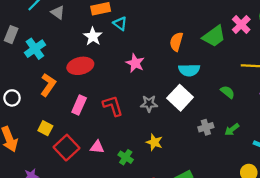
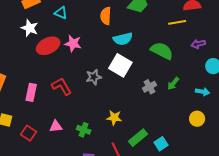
cyan triangle: (120, 24) -> (61, 13), moved
red ellipse: (80, 66) -> (48, 46), moved
green semicircle: (228, 92) -> (162, 51), size x1.6
yellow star: (154, 142) -> (114, 118), moved
red square: (67, 148) -> (28, 133), size x0.7

